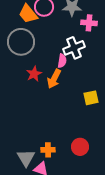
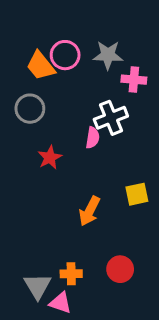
gray circle: (21, 42) -> (30, 109), size x0.7
orange arrow: (54, 79) -> (90, 211), moved

